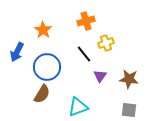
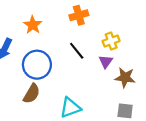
yellow cross: (106, 43) -> (111, 41), moved
purple triangle: (100, 76) -> (106, 61), moved

